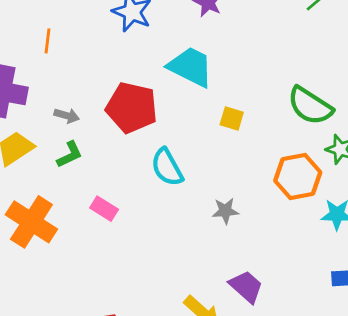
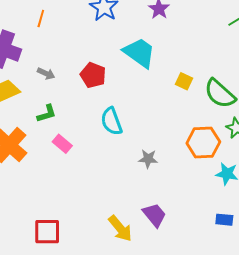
red pentagon: (132, 108) -> (93, 75), size x0.7
yellow square: (232, 119) -> (184, 81), moved
green L-shape: (70, 155) -> (47, 114), moved

